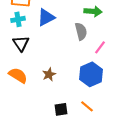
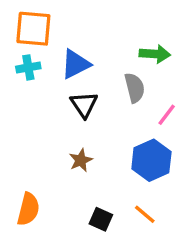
black triangle: (21, 43) -> (84, 105), moved
orange semicircle: (18, 75) -> (28, 209), moved, turned 72
black square: (61, 109) -> (101, 219), turned 32

